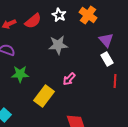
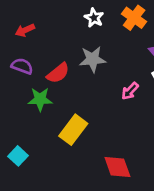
red semicircle: (33, 21) -> (58, 73), moved
pink arrow: (69, 79) -> (130, 91), moved

